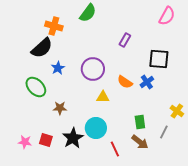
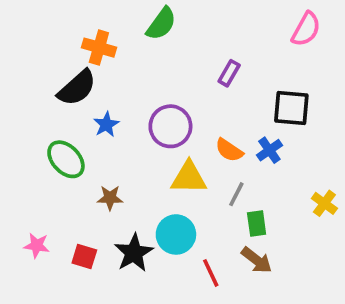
yellow triangle: (103, 97) -> (189, 178), size x1.5
gray line: (164, 132) -> (236, 194), moved
pink star: (25, 142) -> (37, 245), moved

